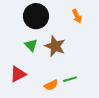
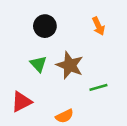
black circle: (36, 16) -> (45, 26), size x0.7
green line: (70, 79) -> (98, 87), moved

